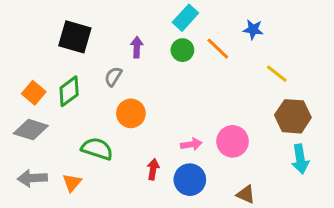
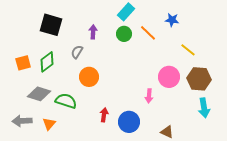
orange square: (34, 93) -> (23, 63), turned 35
gray diamond: (31, 130) -> (39, 94), moved
pink circle: (233, 141) -> (169, 77), moved
pink arrow: (191, 144) -> (149, 96), moved, turned 104

